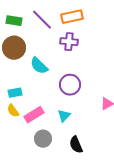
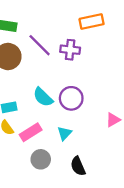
orange rectangle: (72, 17) -> (92, 21), moved
purple line: (42, 20) -> (40, 45), moved
cyan semicircle: (39, 66) -> (43, 97), moved

